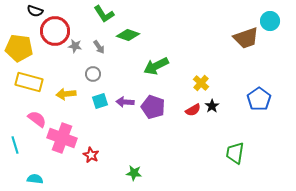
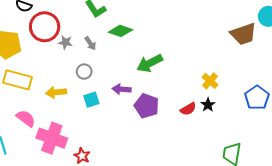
yellow cross: (201, 83) -> (210, 81), moved
purple arrow: (125, 102) -> (122, 89), moved

